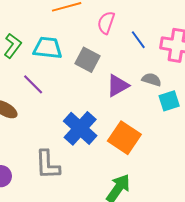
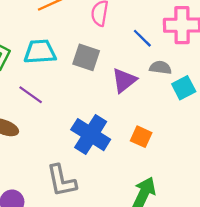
blue line: (138, 40) -> (142, 38), moved
orange square: (124, 138) -> (141, 137), size x0.6

